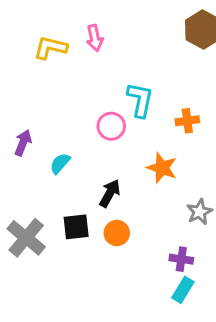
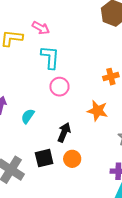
pink arrow: (95, 38) -> (41, 28), turned -42
cyan L-shape: (140, 100) -> (50, 57), moved

